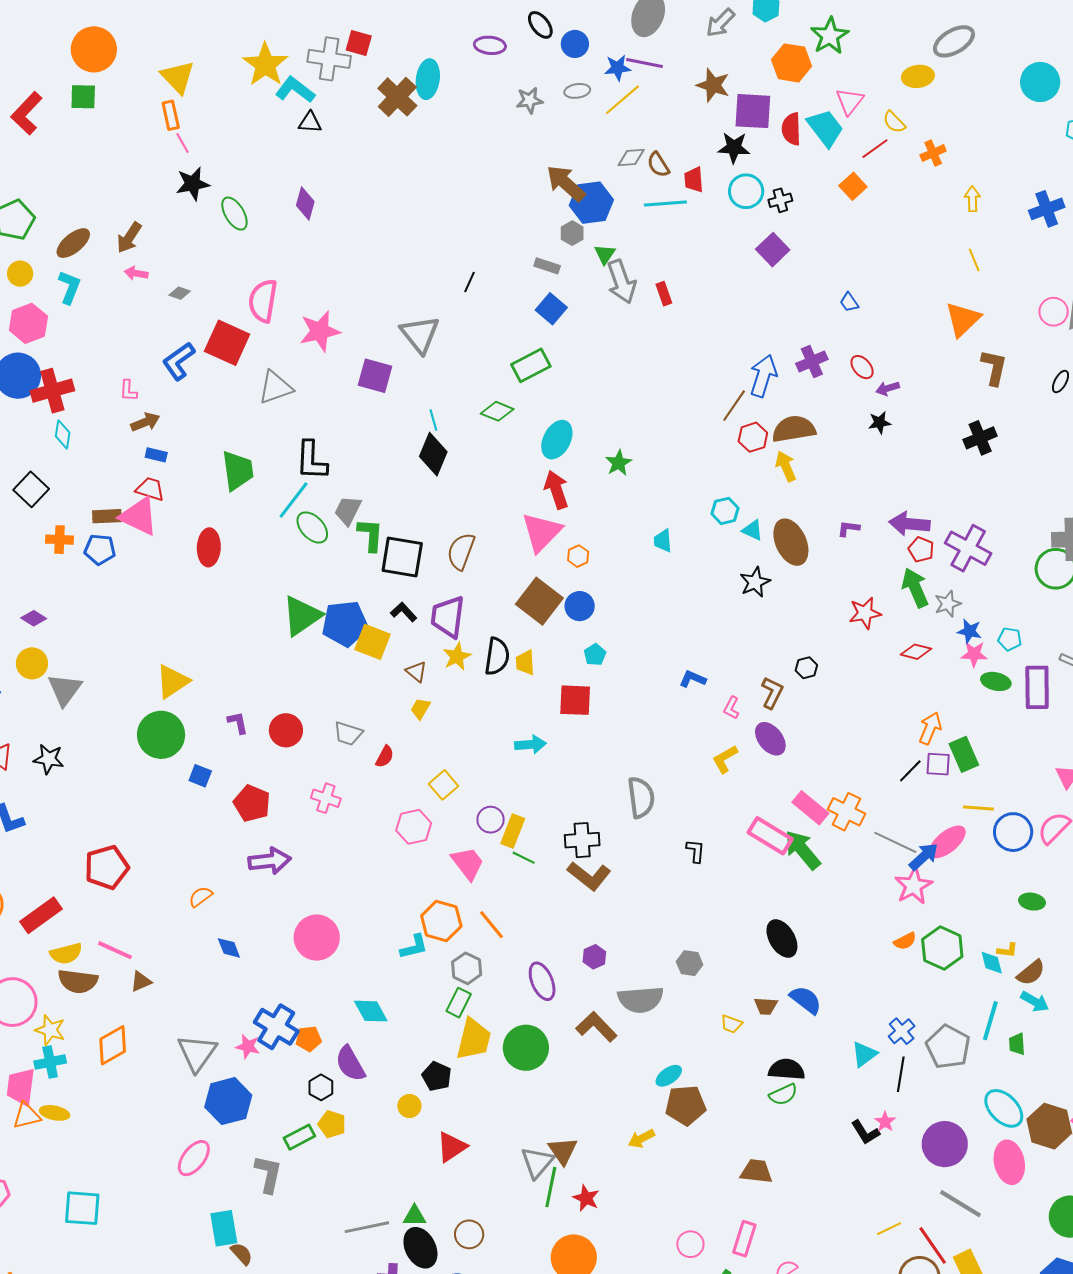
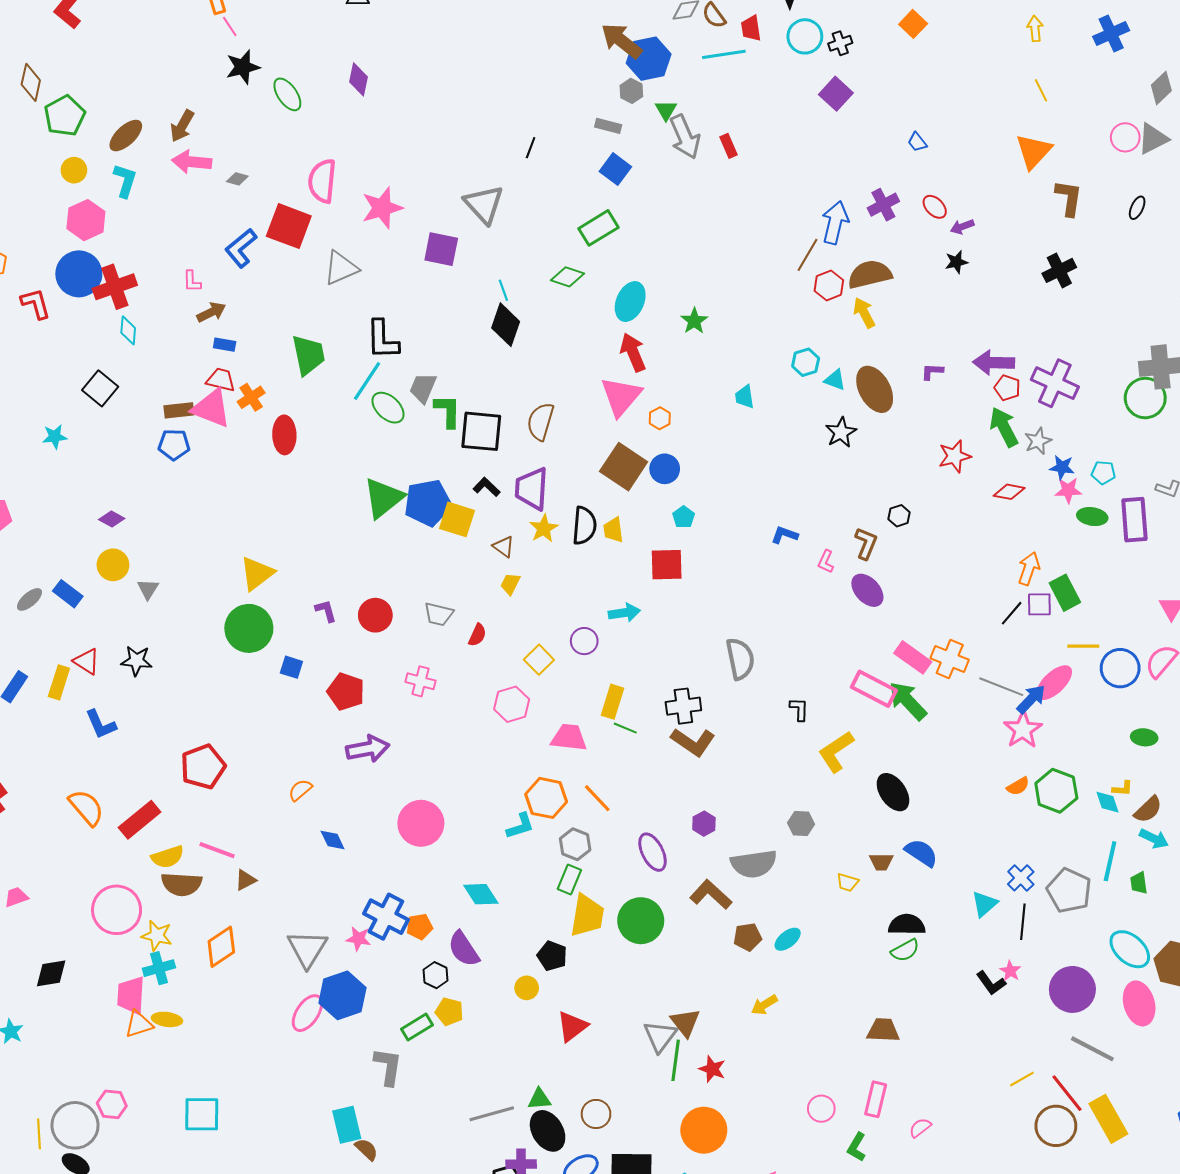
pink arrow: (136, 273) -> (192, 162), size x1.6
orange cross: (60, 540) -> (251, 397), moved, turned -32
gray triangle: (65, 689) -> (148, 589), size x0.6
yellow L-shape: (725, 759) -> (836, 752), moved, size x1.4
purple circle: (491, 820) -> (584, 641), moved
pink trapezoid: (468, 863) -> (569, 738), turned -42
brown pentagon: (686, 1105) -> (748, 937), moved, size x0.7
pink ellipse: (194, 1158) -> (307, 1013), moved

